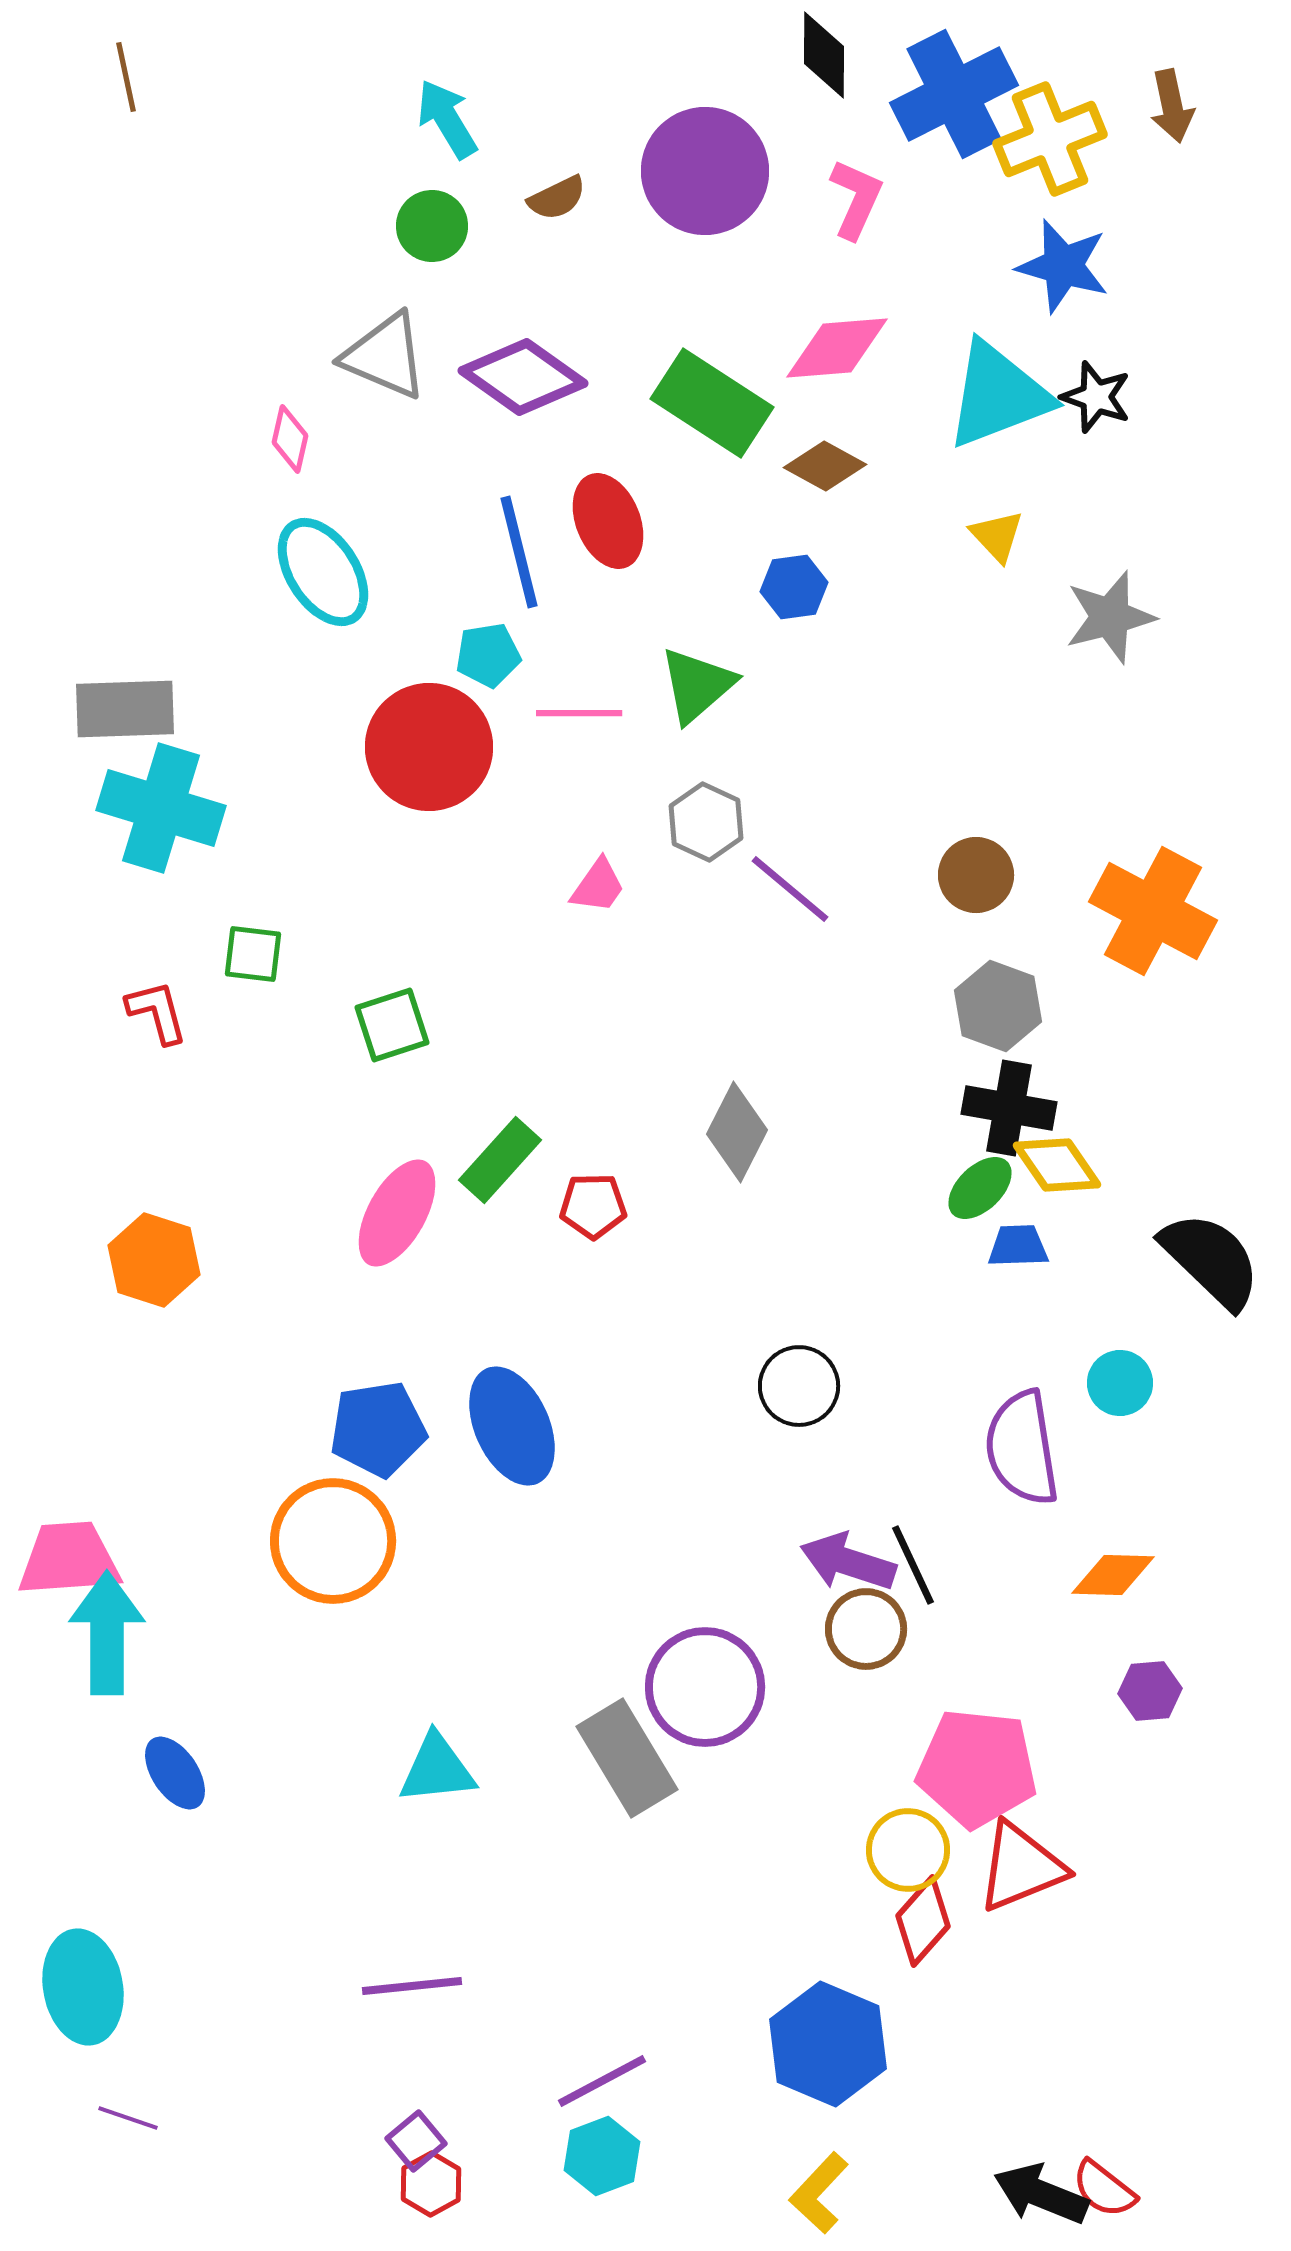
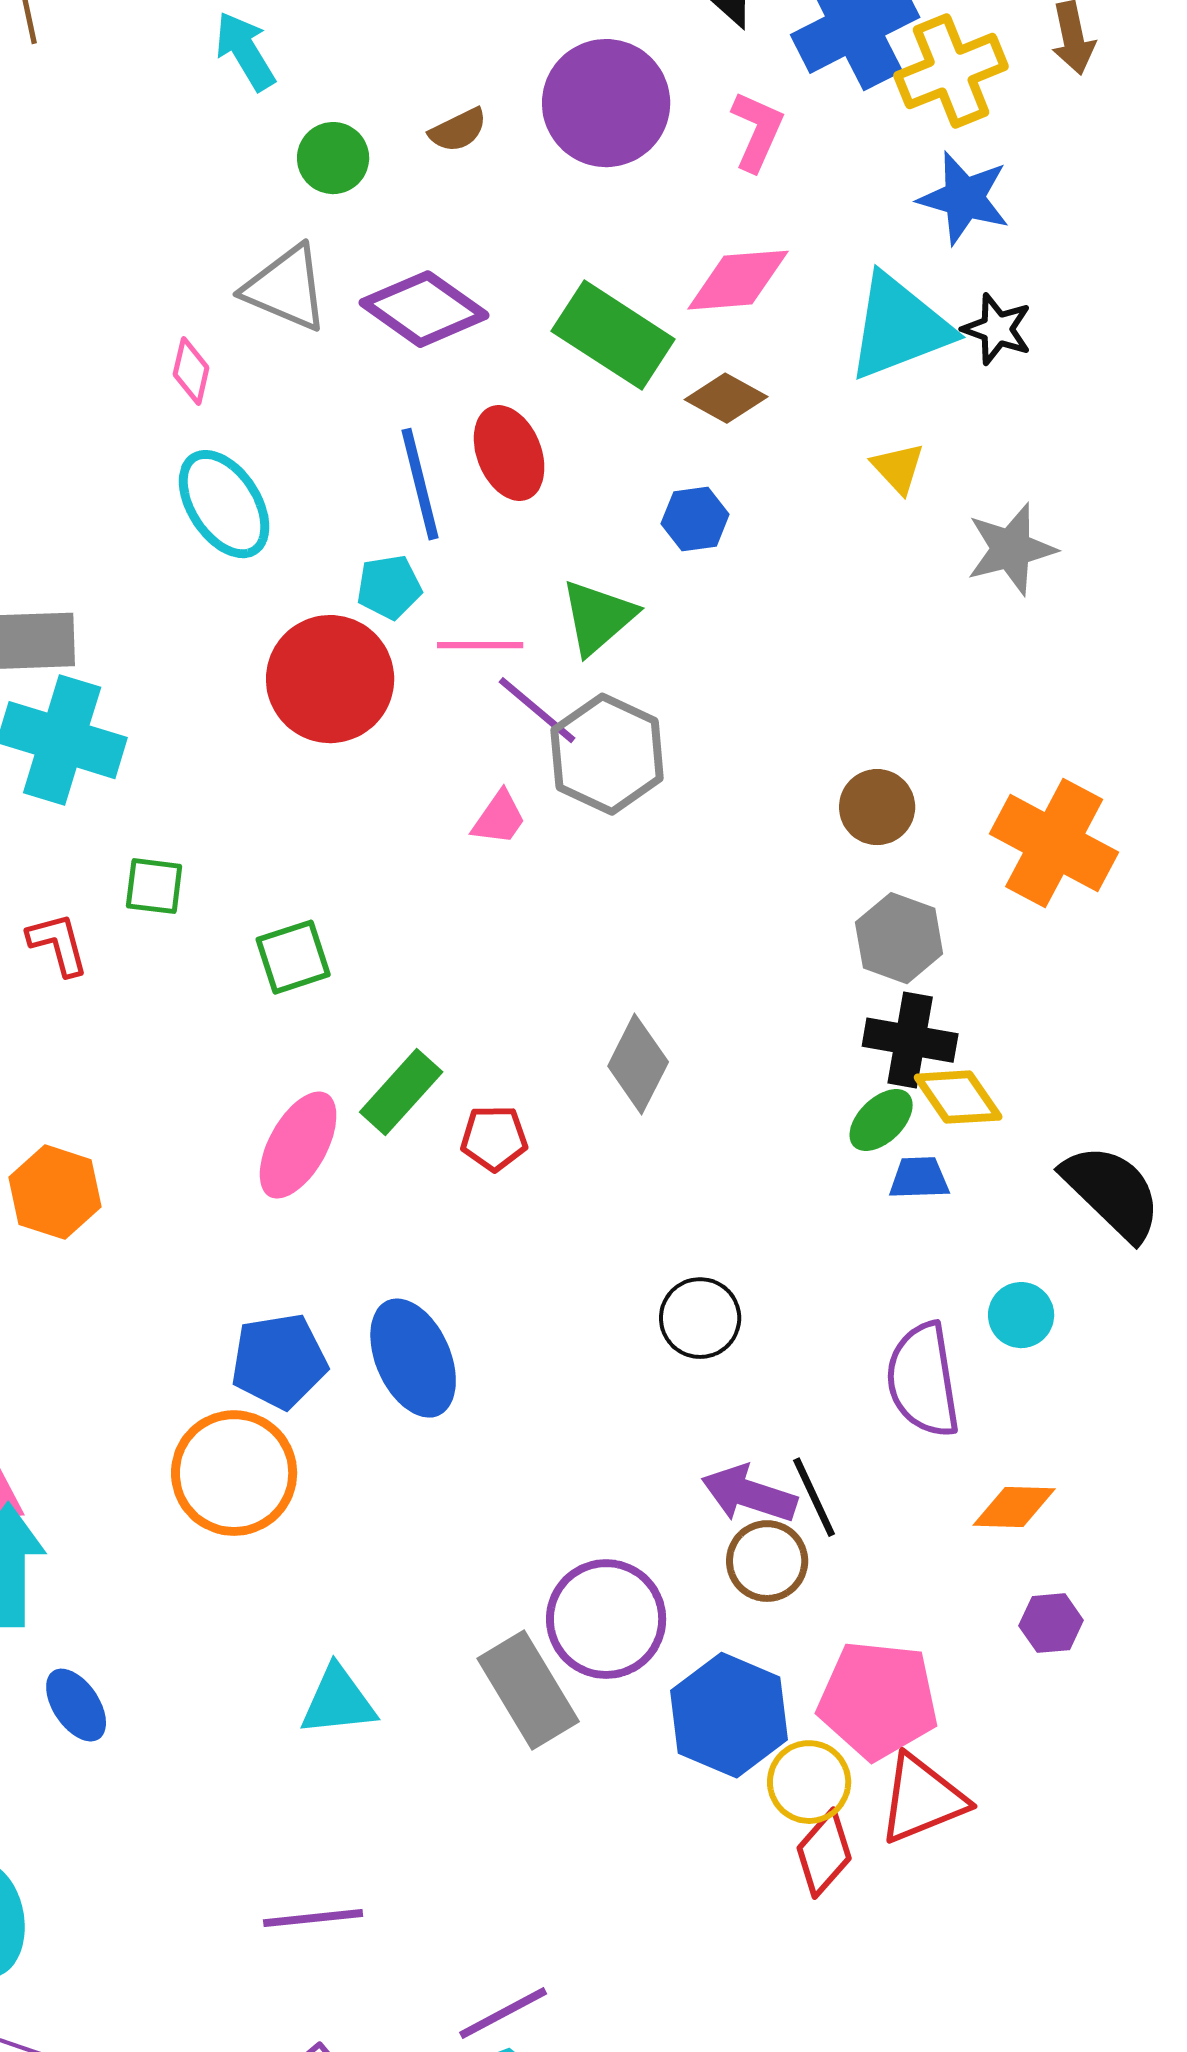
cyan arrow: (447, 119) -> (245, 51), moved
gray hexagon: (706, 822) -> (607, 754), size x1.5
purple line: (790, 889) -> (537, 710), moved
blue hexagon: (828, 2044) -> (729, 1715), moved

